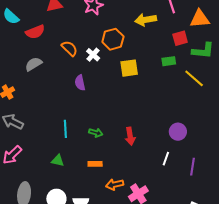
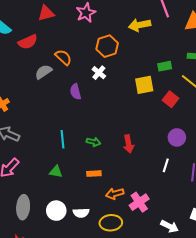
red square: (180, 38) -> (170, 99), moved, turned -35
white cross: (93, 55) -> (99, 73), moved
gray semicircle: (34, 64) -> (43, 72), moved
yellow square: (129, 68) -> (144, 85), moved

